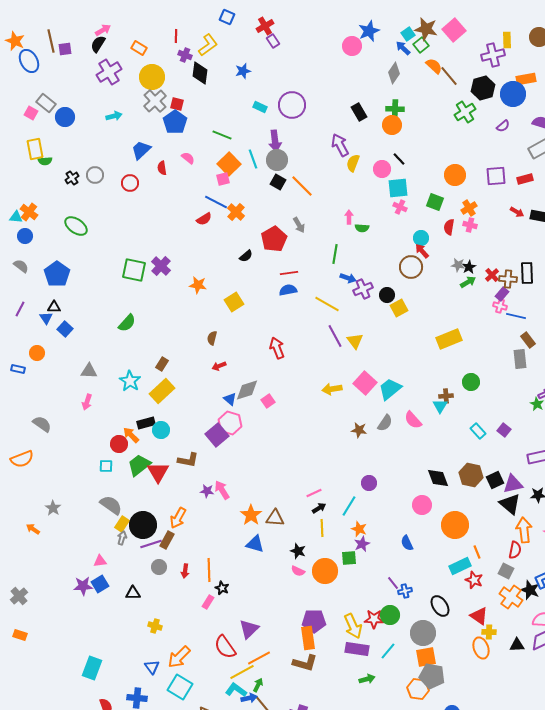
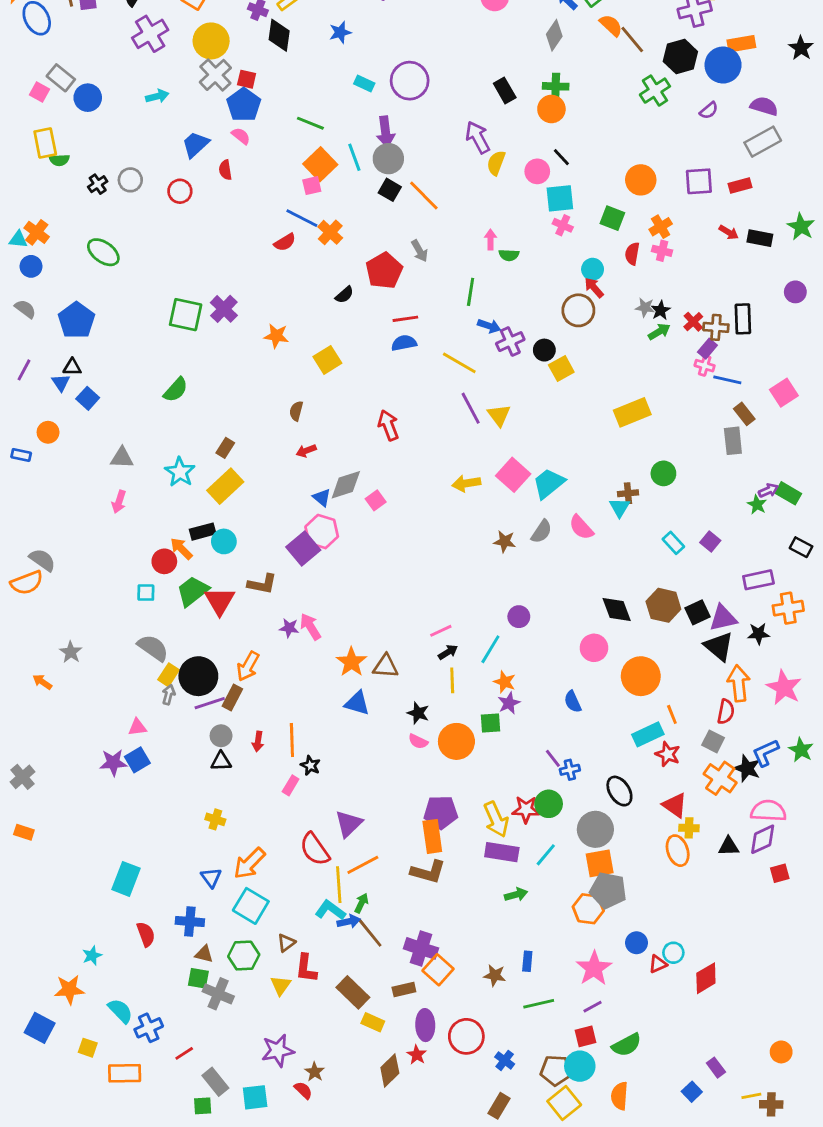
pink semicircle: (188, 158) -> (241, 136), moved
gray semicircle: (42, 424) -> (42, 560), moved
black triangle: (133, 593) -> (221, 761), moved
yellow line: (242, 672) -> (339, 885), turned -65

